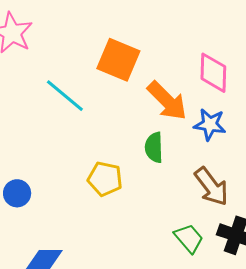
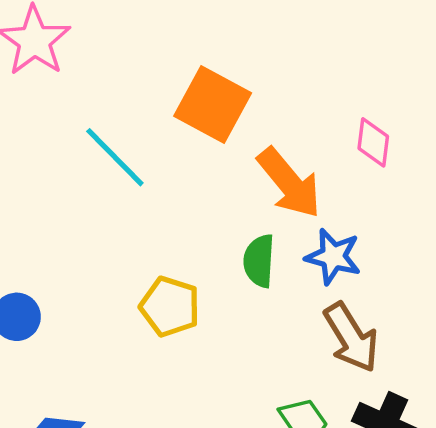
pink diamond: (213, 73) -> (373, 142), size x0.7
blue star: (210, 124) -> (333, 257), moved

